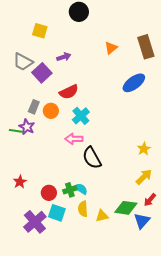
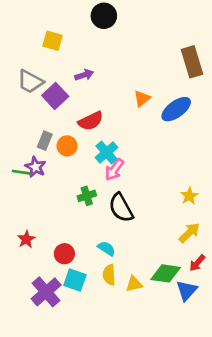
orange triangle: (111, 48) -> (142, 99), moved
pink arrow: (74, 139) -> (114, 170), moved, turned -54
green cross: (70, 190) -> (87, 196), moved

